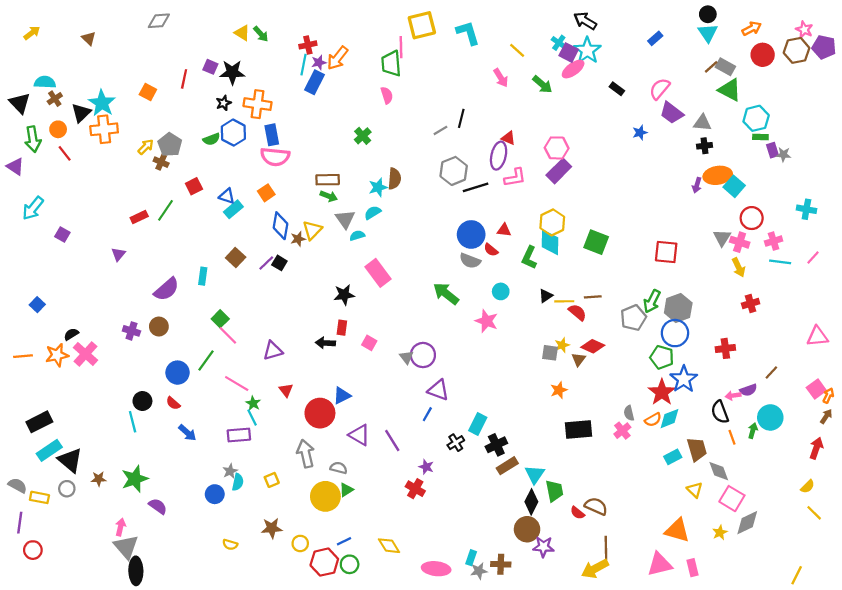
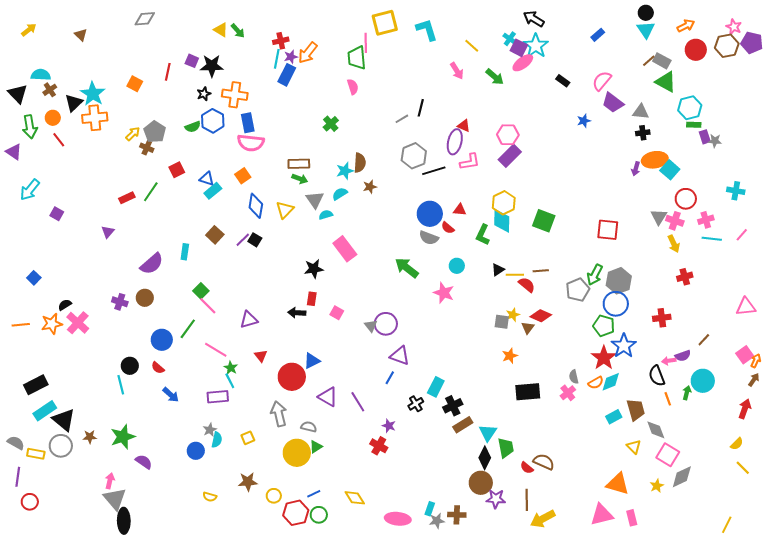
brown star: (298, 239) -> (370, 187), moved
gray circle: (67, 489) -> (61, 446), size x1.5
brown line: (606, 548) -> (527, 500), moved

